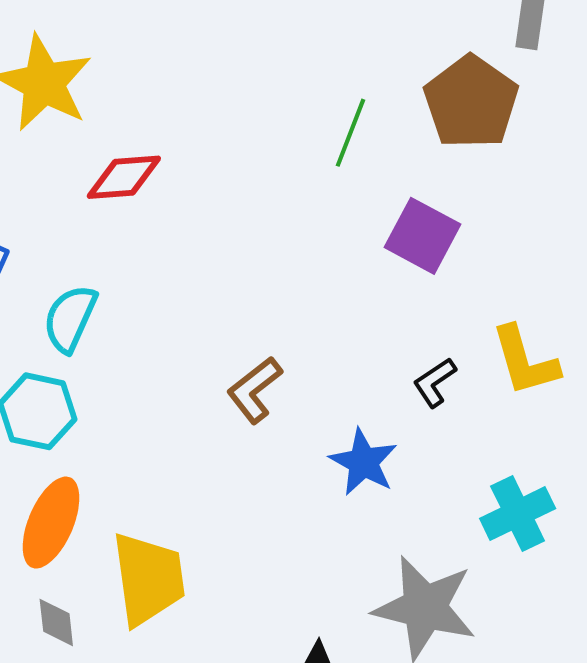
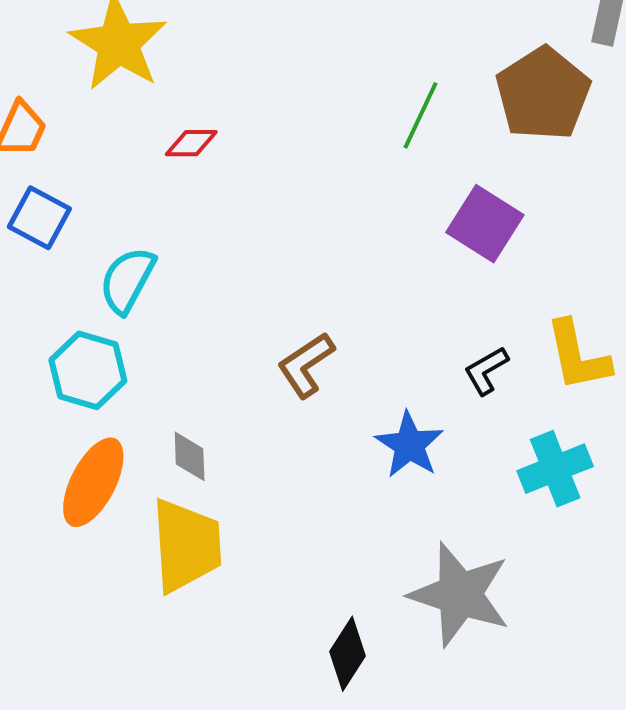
red diamond: (124, 177) -> (191, 143), size x0.7
cyan cross: (518, 514) -> (555, 469), moved
gray diamond: (56, 623) -> (190, 456), moved

